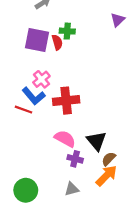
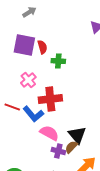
green cross: (67, 31) -> (58, 61), moved
blue L-shape: (34, 96) -> (33, 114), moved
brown semicircle: (109, 159) -> (71, 147), moved

